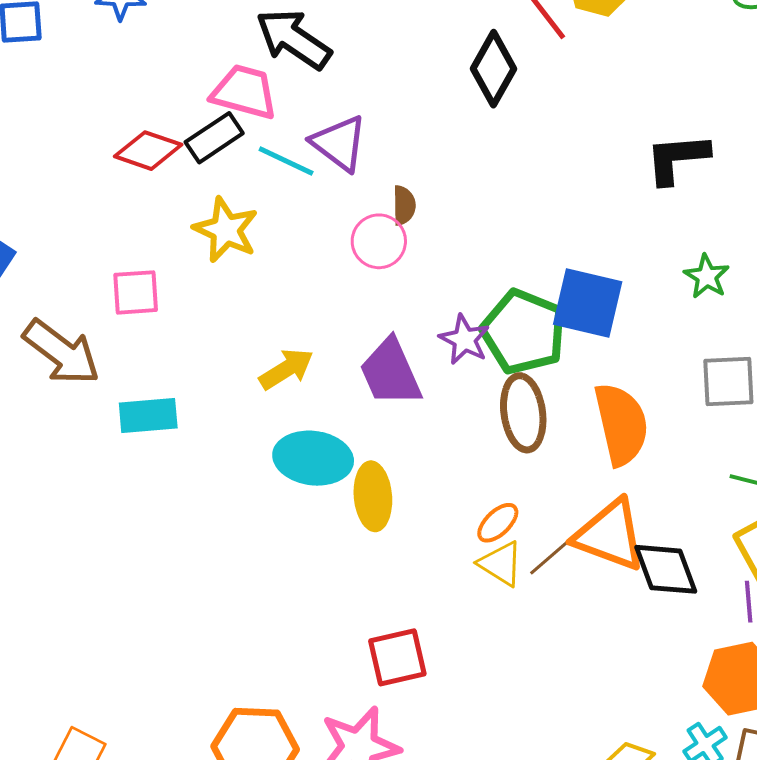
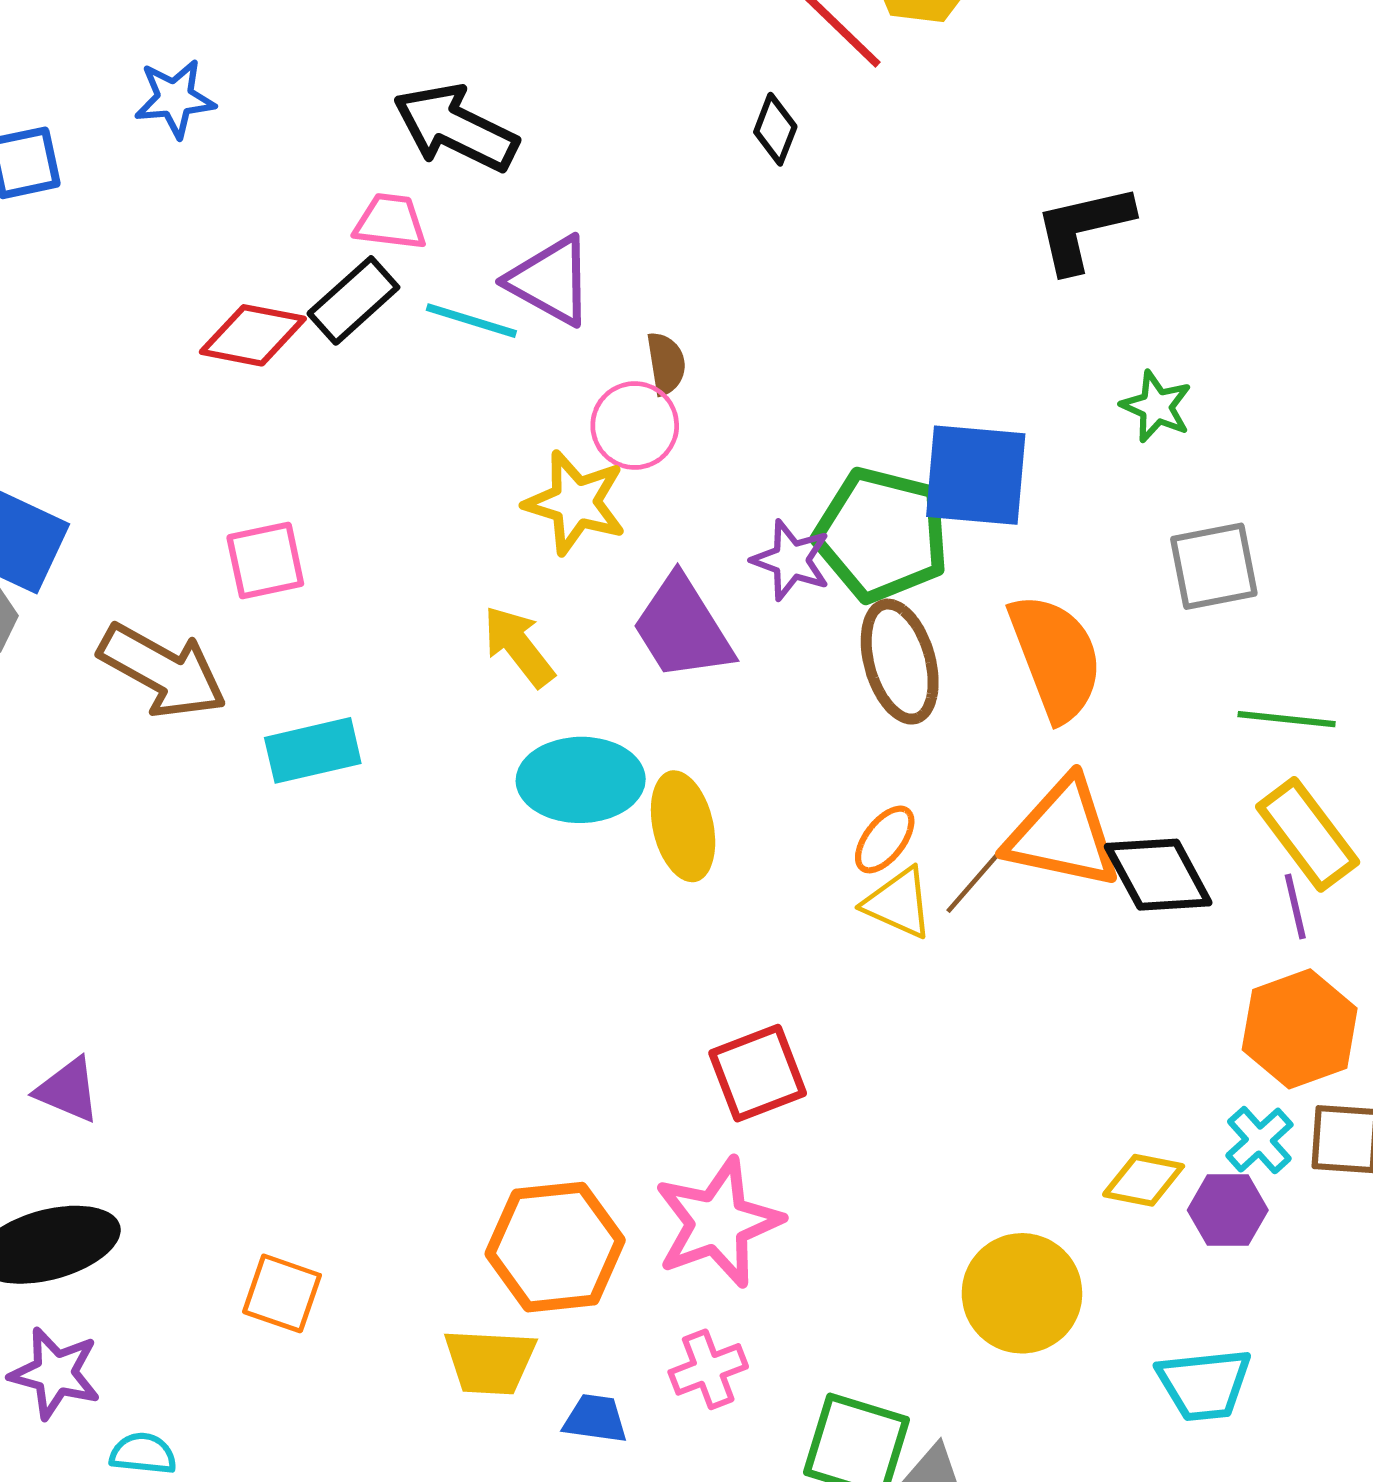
black diamond: (493, 69) -> (775, 129), size x0.6
pink trapezoid: (244, 92) -> (390, 222), size x0.7
yellow star: (226, 230) -> (575, 503), moved
yellow arrow: (286, 369) -> (519, 646), turned -88

